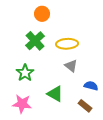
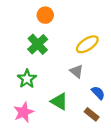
yellow ellipse: (67, 44) -> (87, 44), moved, turned -30
blue semicircle: (91, 86) -> (98, 93), turned 32
pink star: (22, 104) -> (24, 112), turned -30

